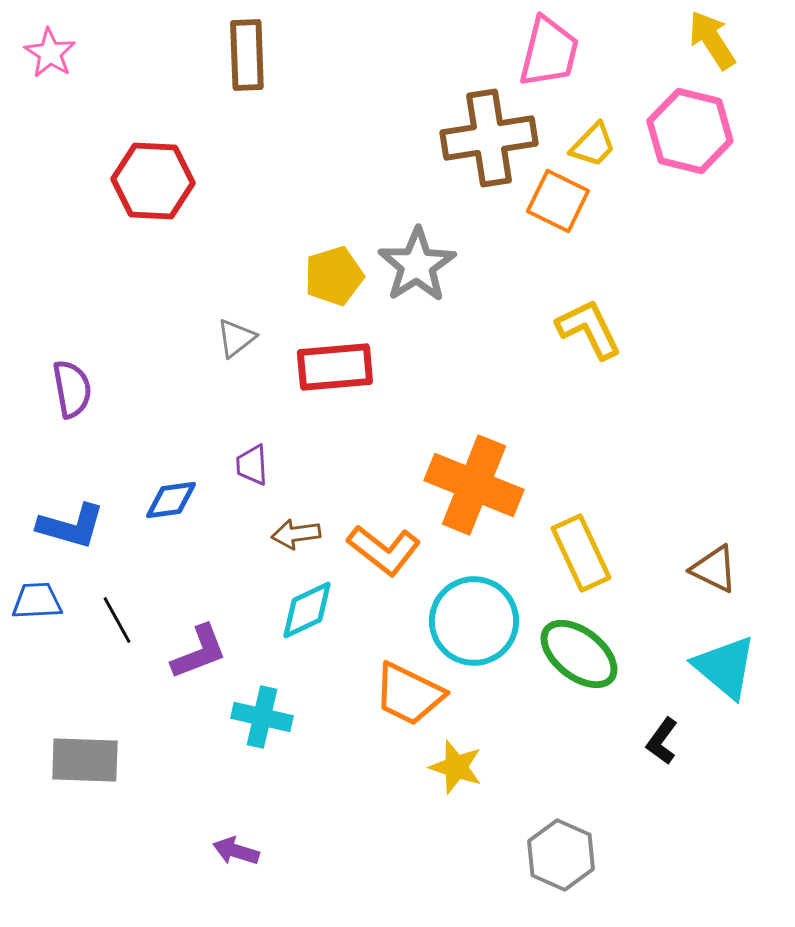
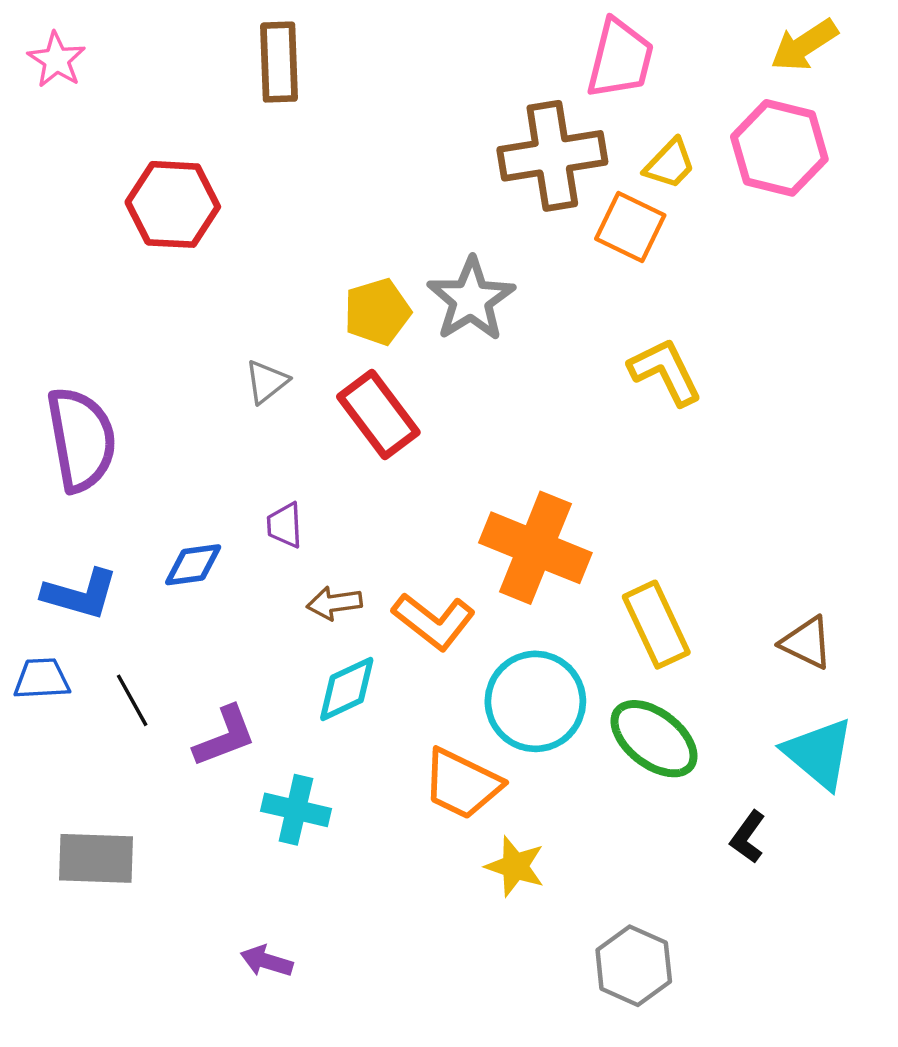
yellow arrow: (712, 40) -> (804, 45), turned -90
red rectangle: (335, 367) -> (378, 415), turned 58
purple semicircle: (72, 389) -> (81, 439), size x1.6

